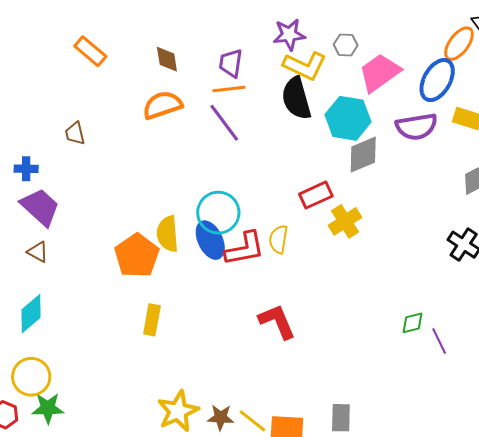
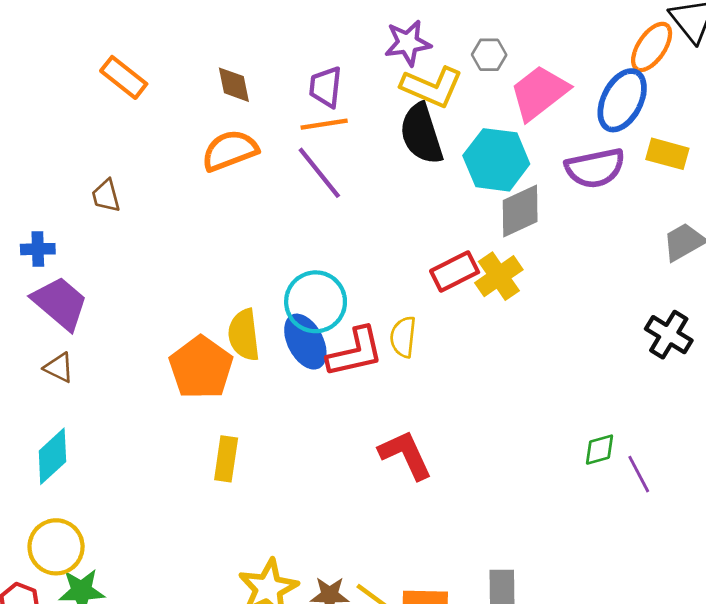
yellow cross: (345, 221) -> (499, 276), moved

